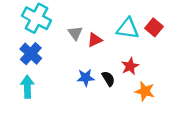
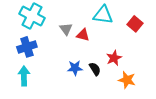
cyan triangle: (128, 29) -> (103, 15), moved
red triangle: (95, 40) -> (83, 35), turned 40
blue cross: (31, 54) -> (27, 47), turned 30

